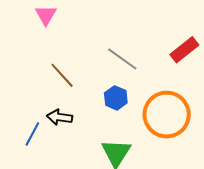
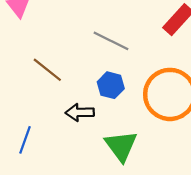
black arrow: (60, 117) -> (80, 112), moved

